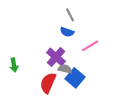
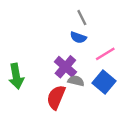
green arrow: (14, 65) -> (16, 76), size x1.5
blue square: (75, 78) -> (104, 82), moved

